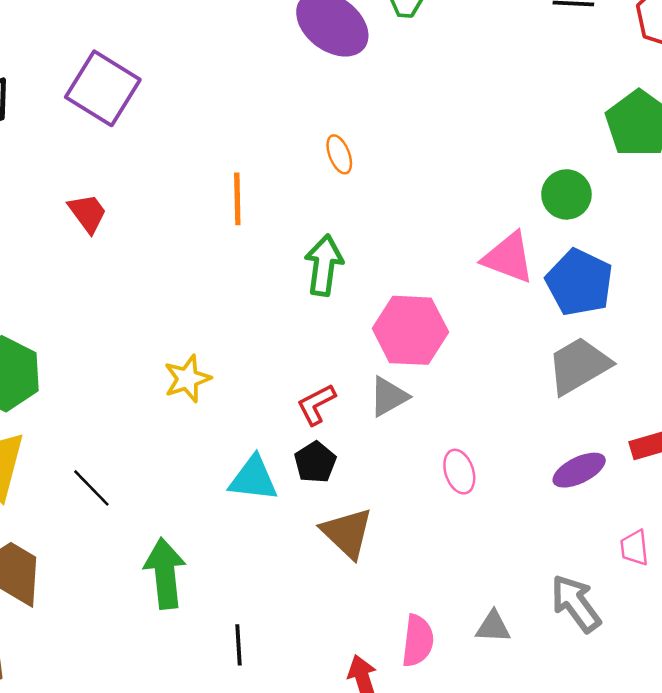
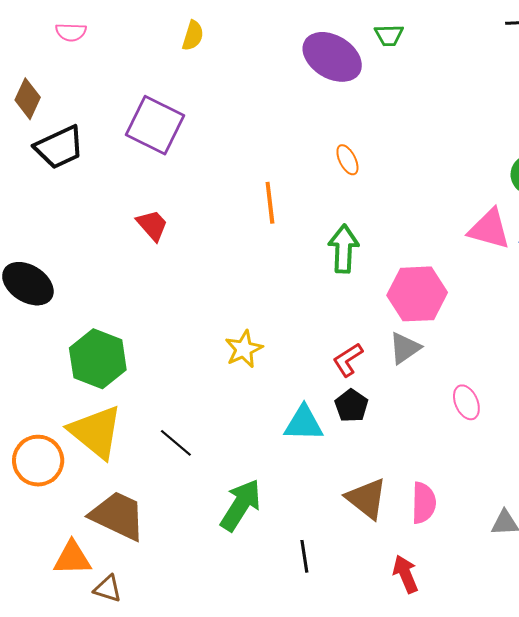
brown triangle: (347, 533) -> (367, 499), moved
green arrow: (165, 573) -> (241, 505), turned 44
pink semicircle: (418, 641) -> (424, 503), moved

